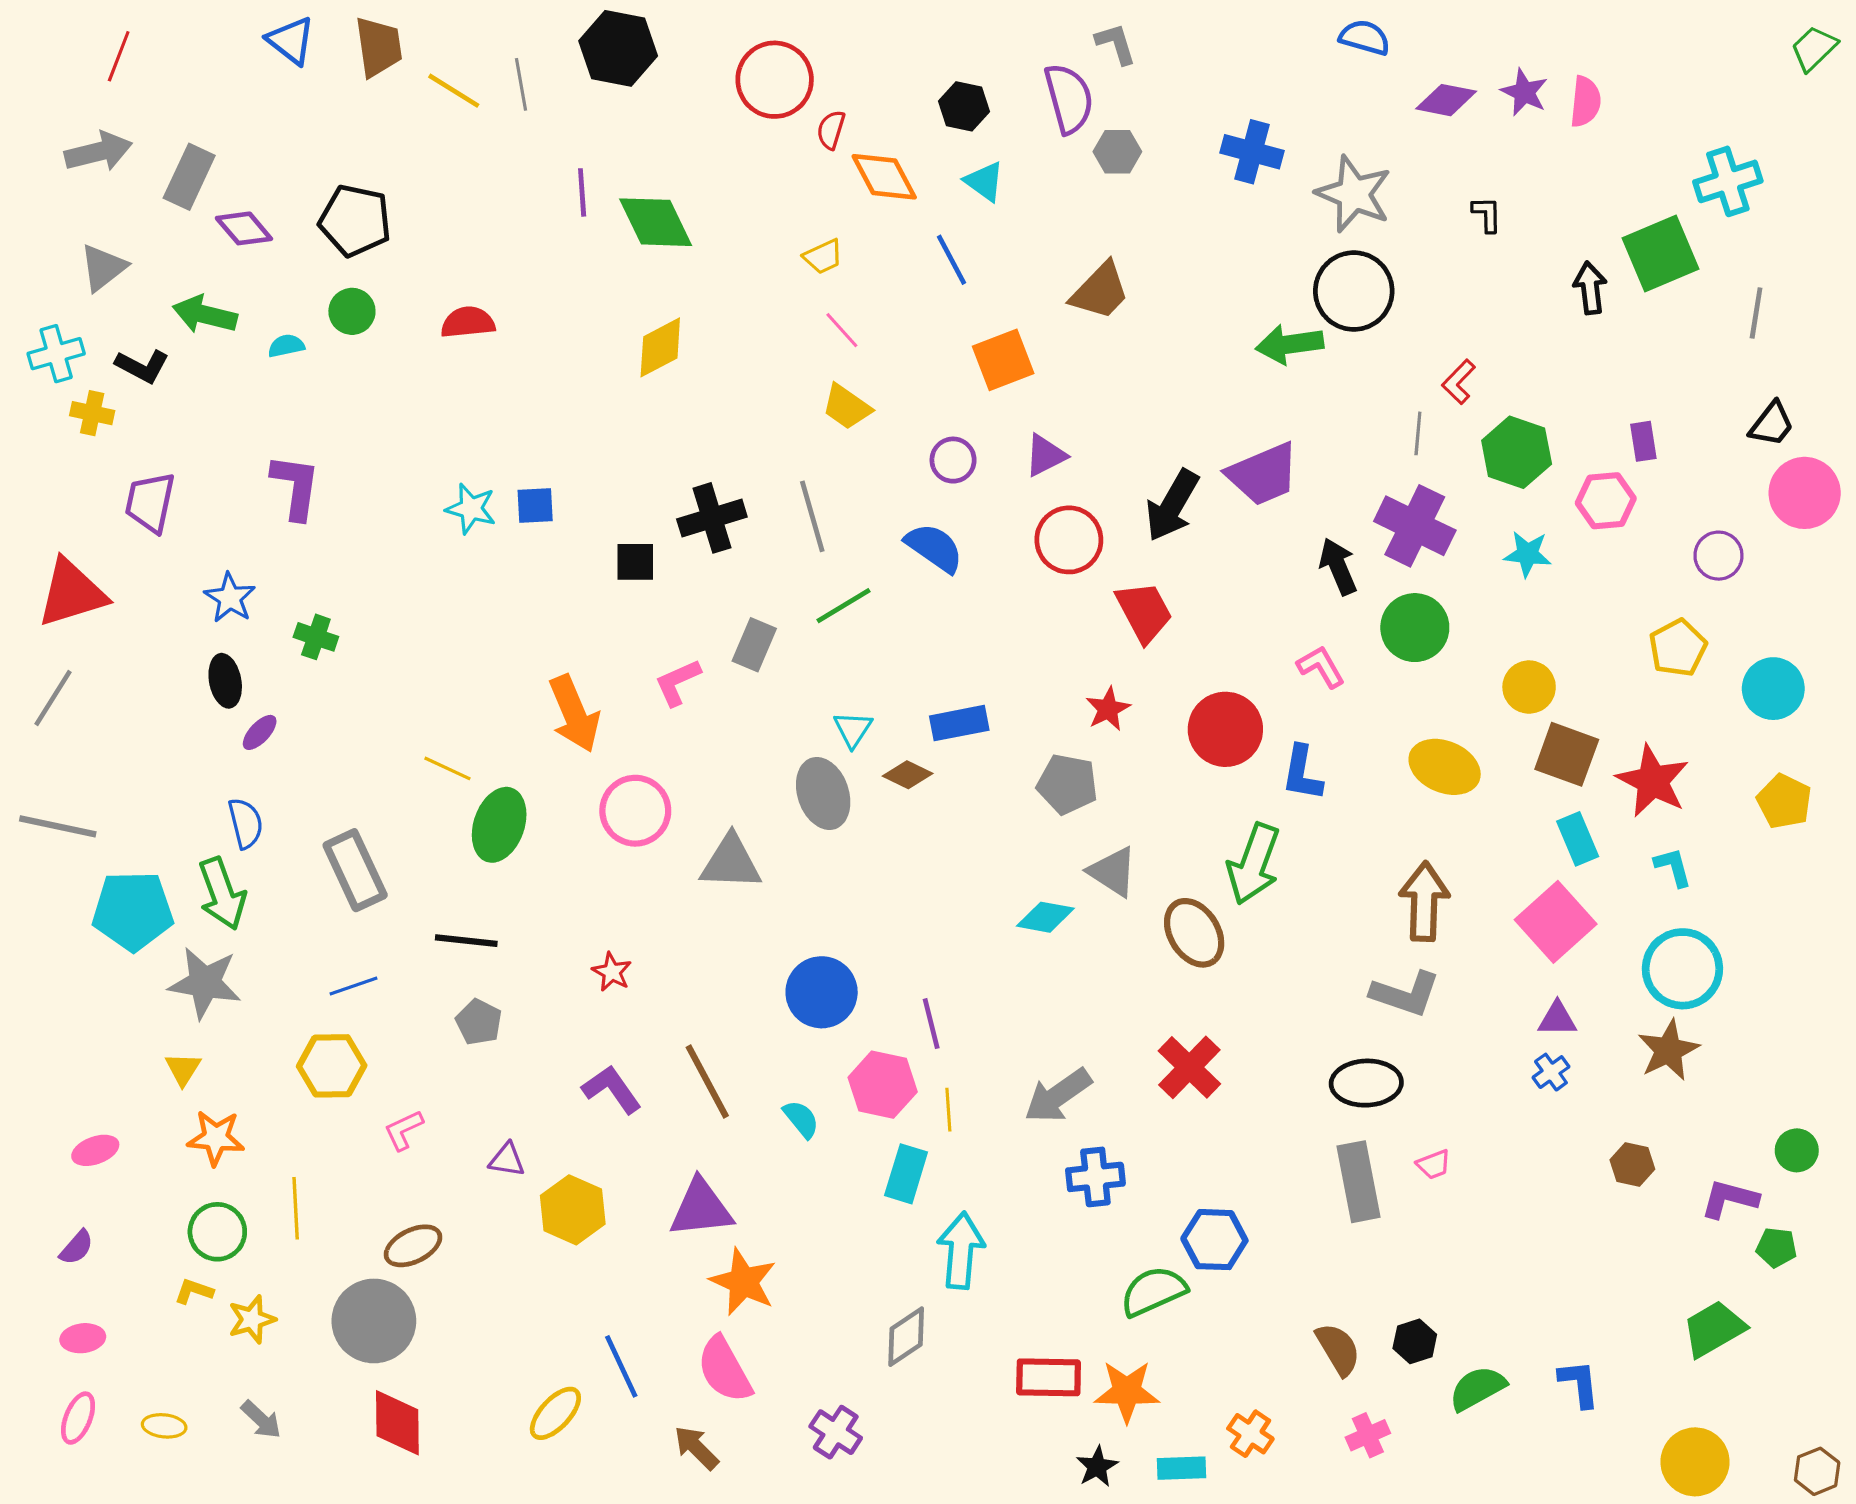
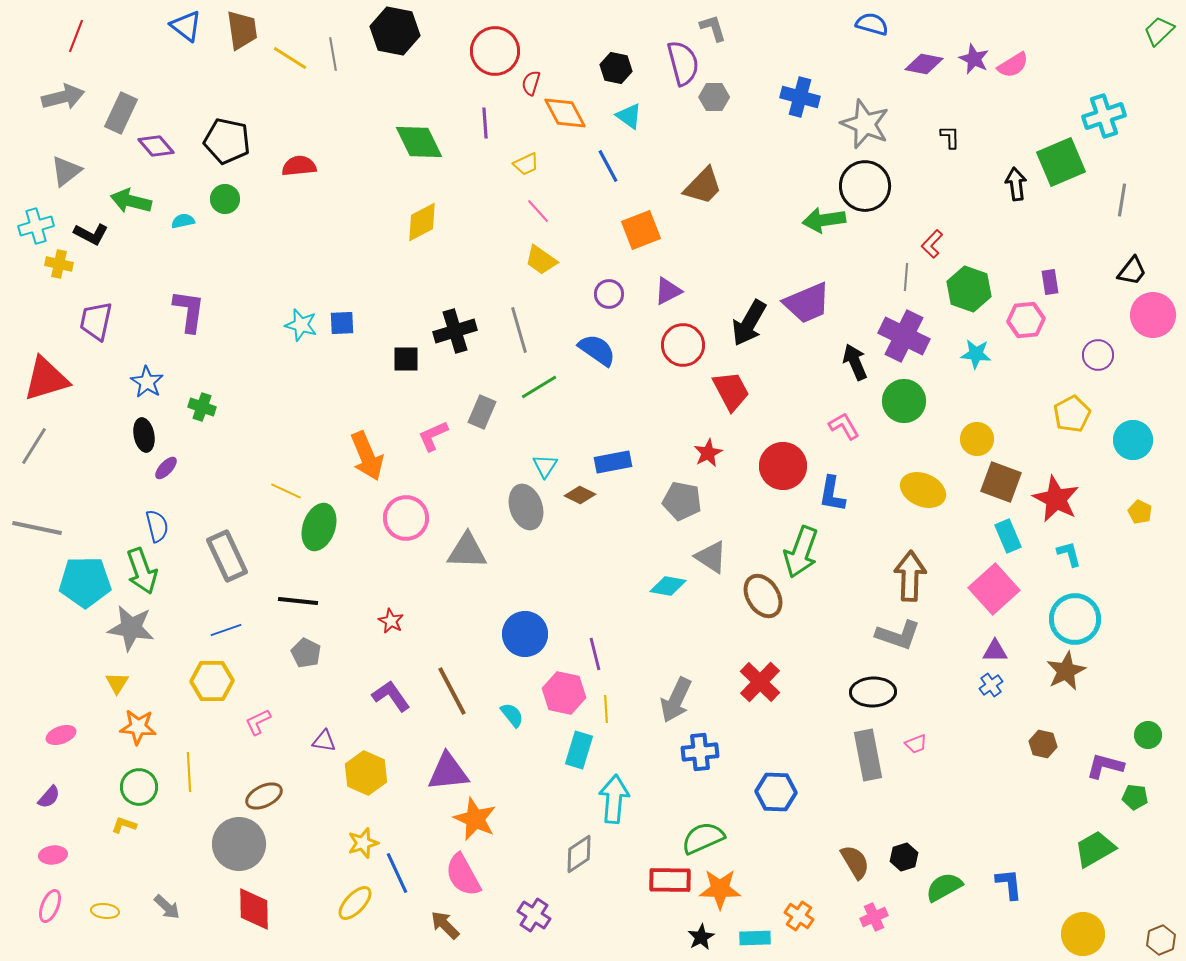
pink semicircle: (1585, 102) -> (1013, 65), turned 52
purple line: (582, 192) -> (485, 123), moved
red semicircle: (468, 322) -> (299, 166), moved
yellow pentagon: (1784, 801) -> (1140, 512), size x0.7
gray arrow: (1058, 1096) -> (676, 700), turned -30
green semicircle: (1153, 1291) -> (703, 838), moved
yellow star: (252, 1319) -> (363, 843), moved

